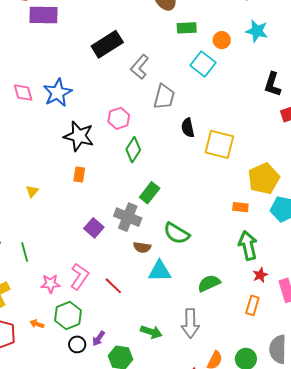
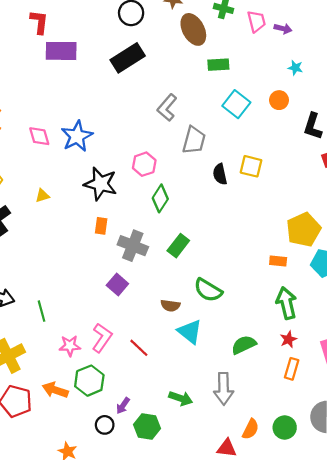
cyan star: (257, 31) -> (295, 68), size x0.6
orange circle: (222, 40) -> (279, 100), moved
black rectangle: (107, 44) -> (128, 58), moved
yellow square: (219, 144) -> (251, 166), moved, size x0.7
yellow triangle: (32, 191) -> (42, 196), moved, turned 32
gray cross: (128, 217) -> (133, 246), moved
cyan triangle: (160, 271) -> (190, 332), turned 40
red star: (260, 275) -> (288, 339), moved
orange arrow: (37, 324) -> (55, 390), size x1.6
black circle: (77, 344) -> (105, 425), moved

